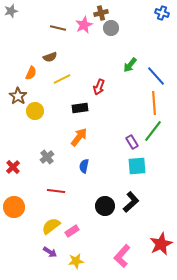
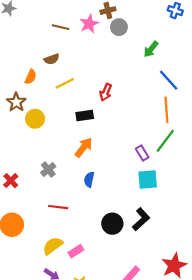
green arrow: (130, 65) -> (151, 49), moved

